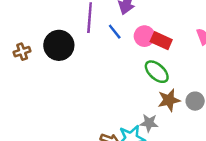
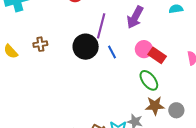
blue line: (115, 32) -> (112, 52), moved
black circle: (59, 45) -> (86, 47), moved

